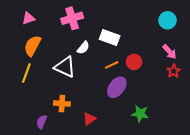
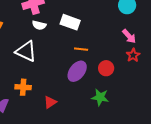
white semicircle: (83, 48) -> (39, 25), moved, turned 64
red circle: (134, 62) -> (106, 68), moved
orange line: (112, 65) -> (81, 49), moved, turned 32

